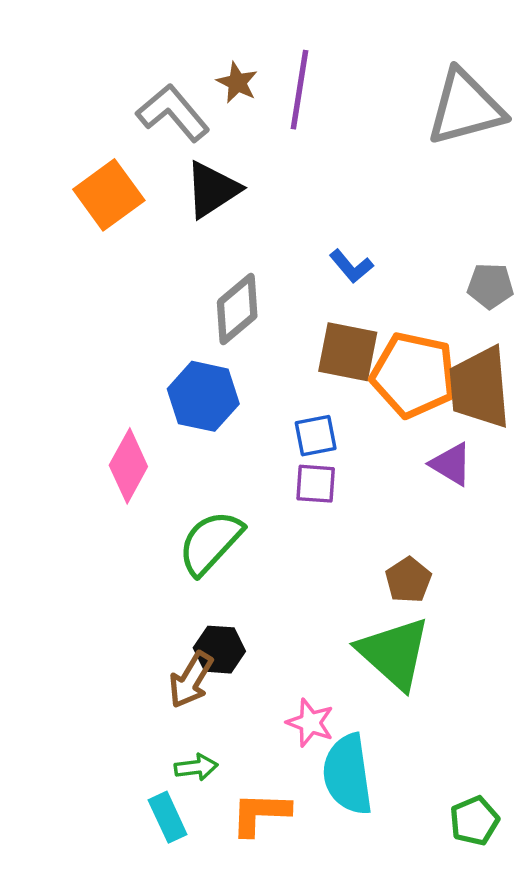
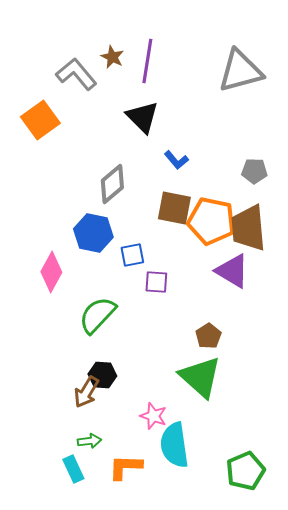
black triangle: (212, 190) -> (142, 117), moved, turned -42
blue square: (316, 436) -> (132, 255), moved
purple triangle: (451, 464) -> (232, 271), size x1.4
green pentagon: (474, 821) -> (245, 471), size x1.4

